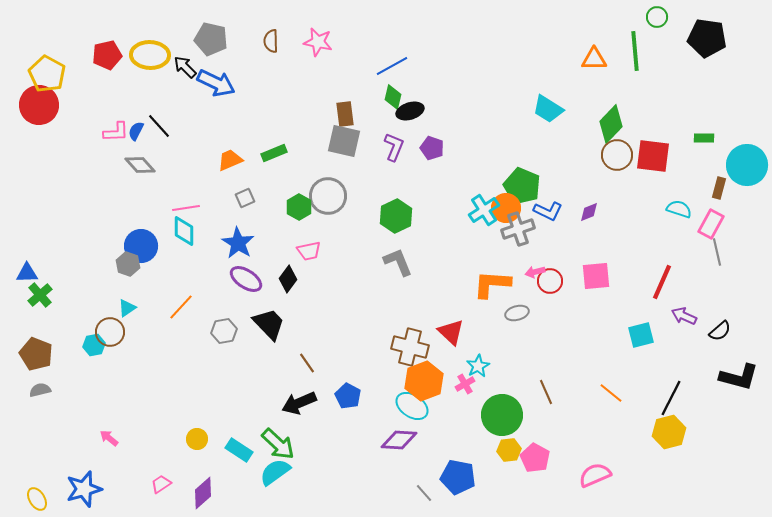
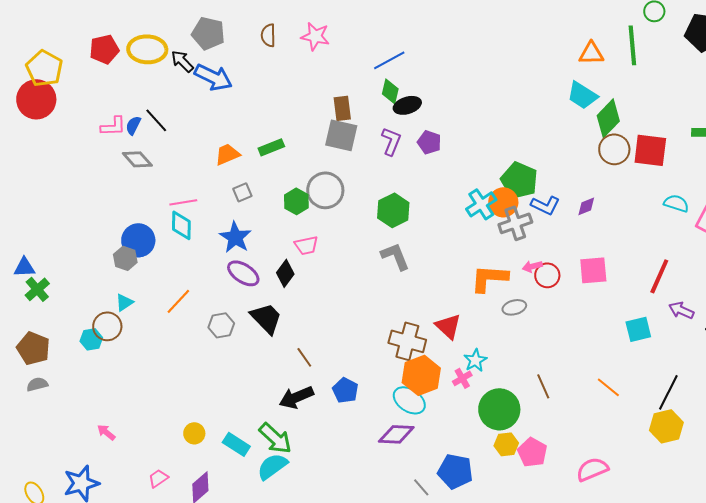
cyan trapezoid: (548, 109) -> (582, 95), moved

